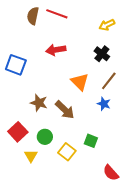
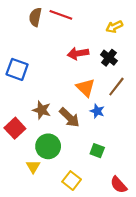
red arrow: (56, 50) -> (78, 53), moved
blue star: (104, 104) -> (97, 111), moved
red square: (18, 132) -> (15, 128), moved
green circle: (45, 137) -> (48, 146), size x1.5
yellow square: (67, 152) -> (72, 181), moved

